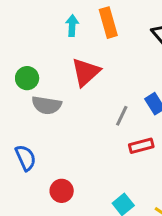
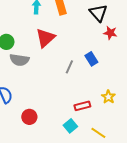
red rectangle: (141, 146) -> (82, 106), moved

